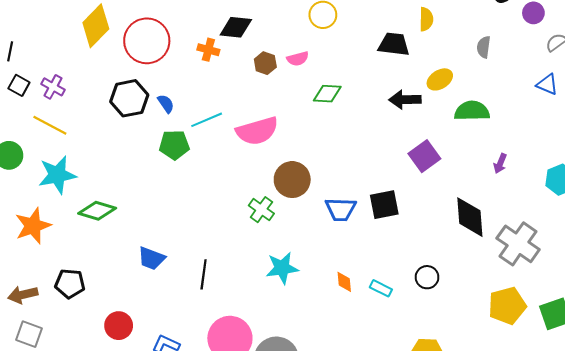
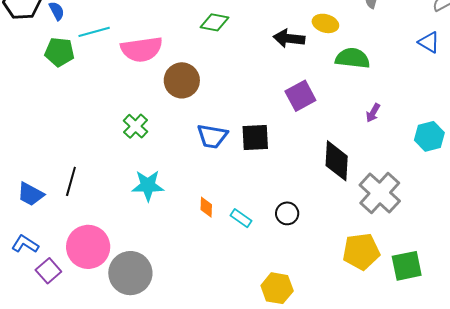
yellow ellipse: (440, 79) -> (325, 23), turned 40
brown circle: (292, 180) -> (182, 80), moved
blue trapezoid: (152, 258) -> (31, 194), moved

